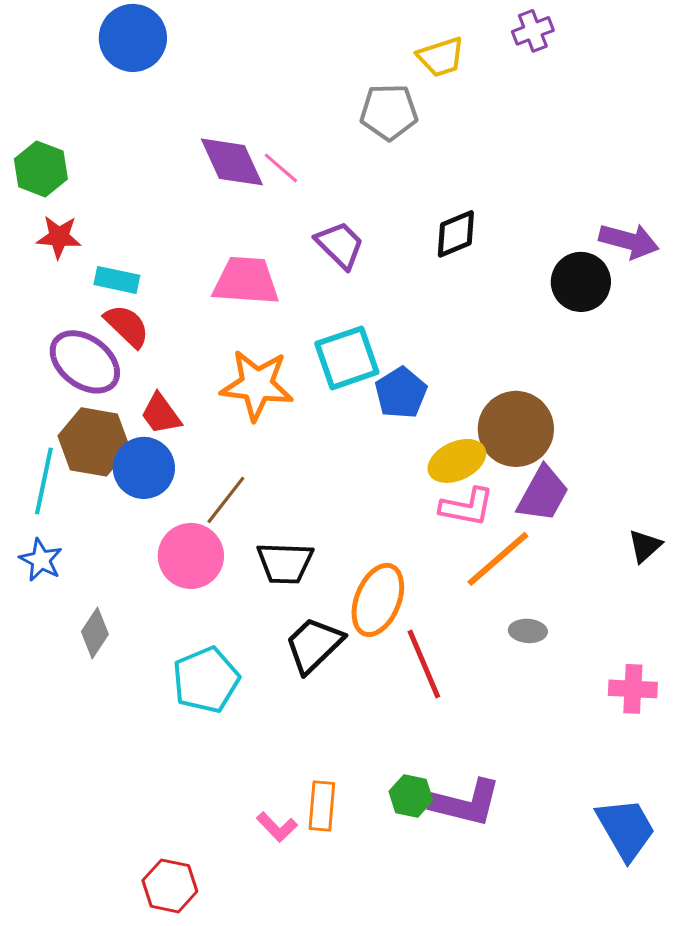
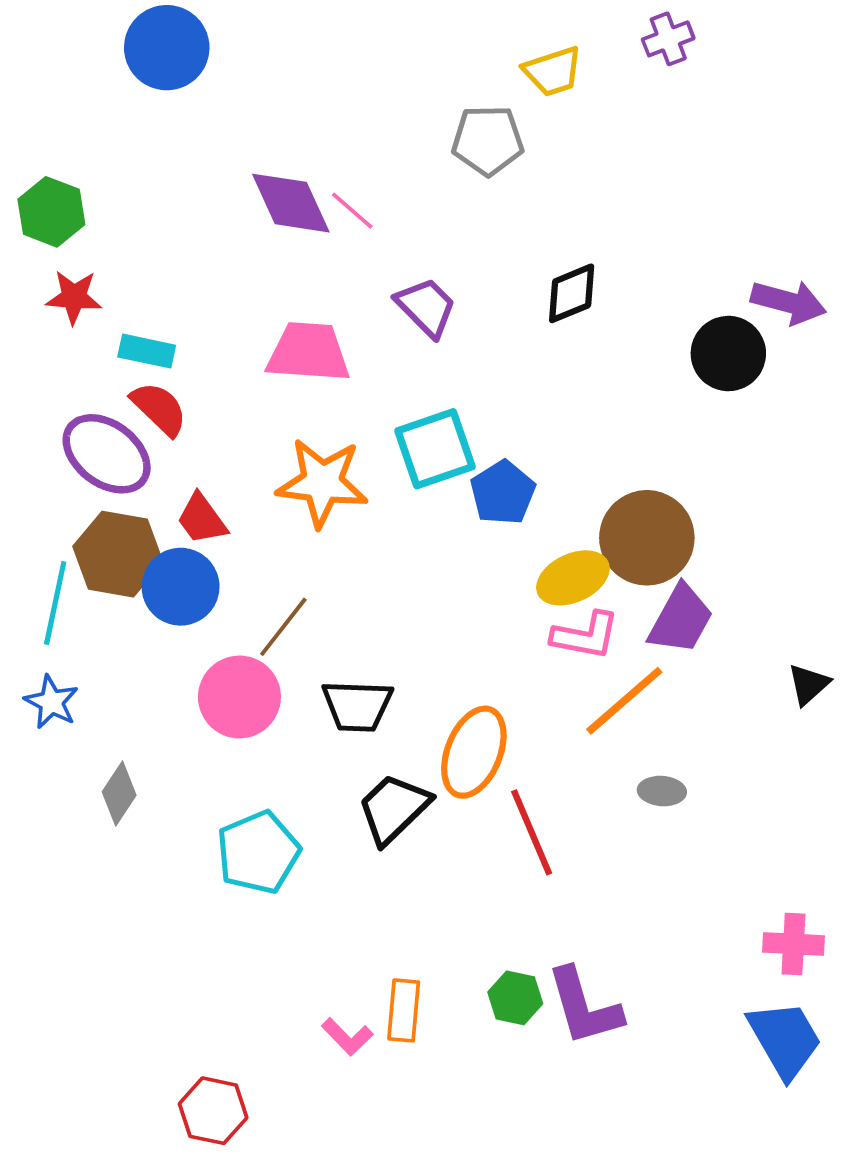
pink cross: (633, 689) -> (794, 944), moved
purple L-shape: (466, 803) -> (584, 1007), turned 60

